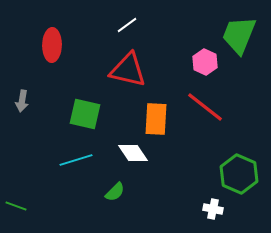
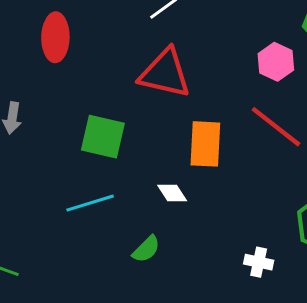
white diamond: (133, 153) -> (172, 193), size x0.7
white cross: (213, 209) -> (259, 262), moved

